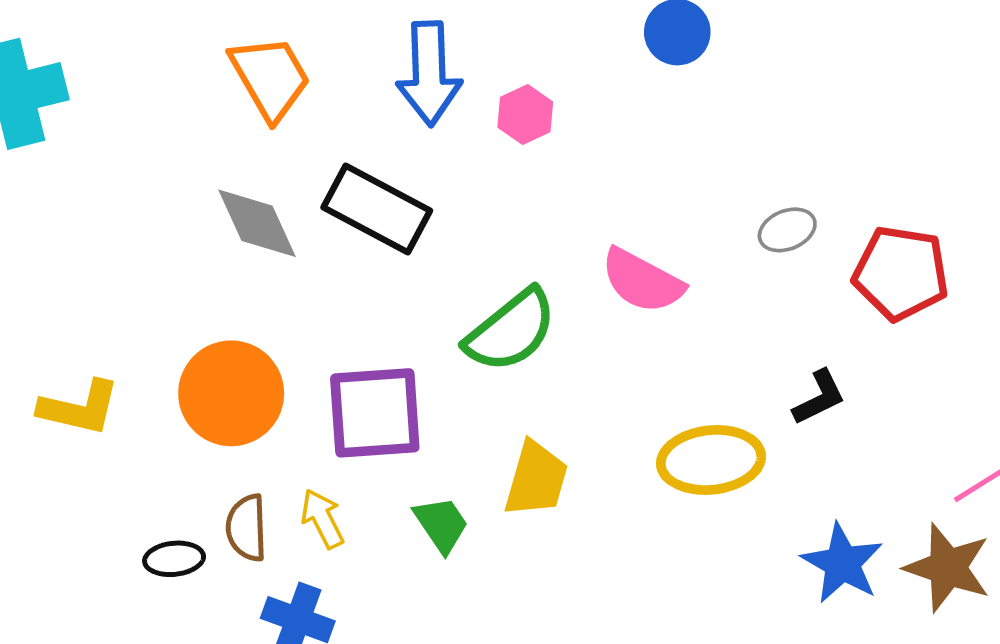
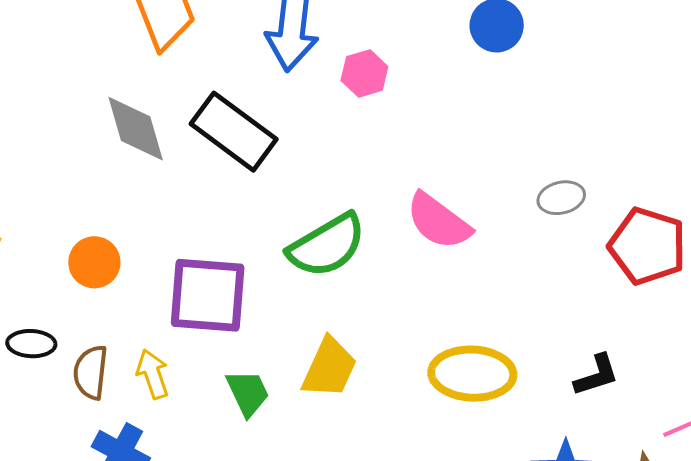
orange circle: (231, 393) -> (94, 262), size x0.6
black L-shape: (819, 397) -> (596, 375), moved
black ellipse: (174, 559) -> (31, 344), moved

